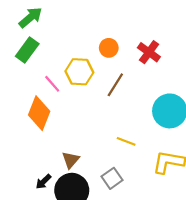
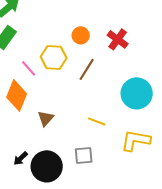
brown triangle: (71, 160) -> (46, 118), moved
gray square: (112, 178) -> (84, 155), turned 30

